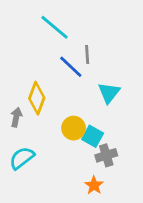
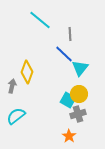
gray line: (87, 54) -> (70, 34), moved
blue line: (71, 67) -> (64, 54), moved
yellow circle: (74, 128) -> (79, 94), moved

